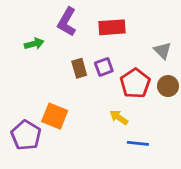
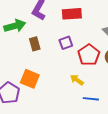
green arrow: (34, 44) -> (15, 26), size x1.5
brown rectangle: (79, 68) -> (35, 44), moved

